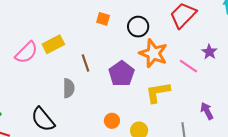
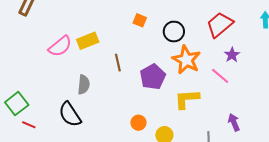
purple star: (209, 52) -> (232, 55), moved
gray semicircle: (69, 88) -> (84, 85), moved

